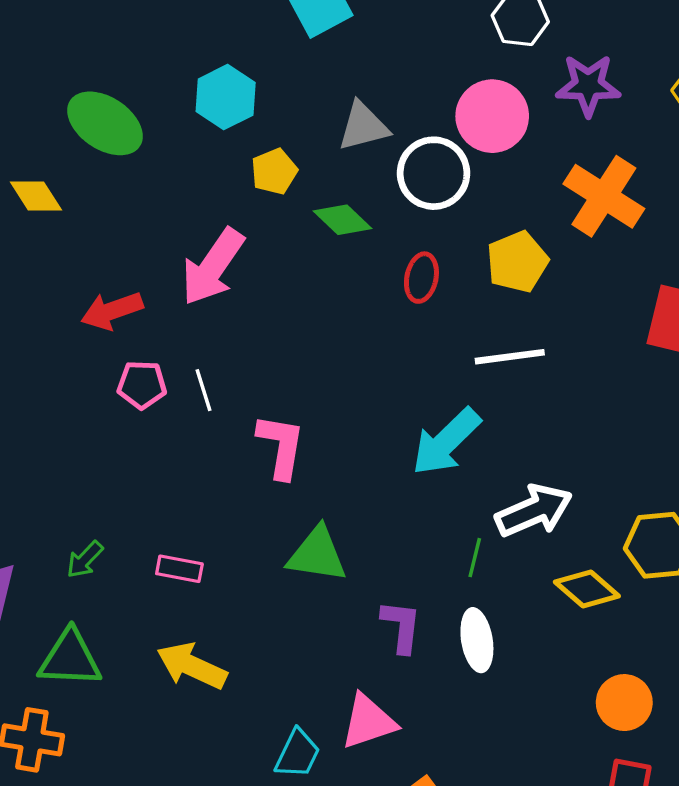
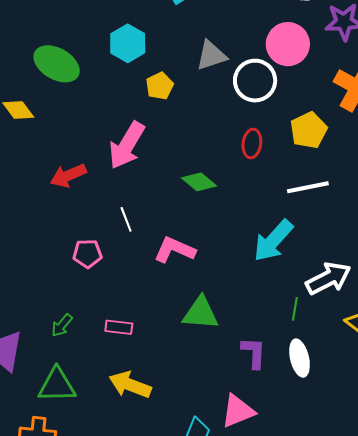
green diamond: (342, 220) -> (199, 182), moved
pink pentagon: (142, 385) -> (87, 254), moved
pink L-shape: (281, 446) -> (175, 250), turned -72

